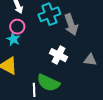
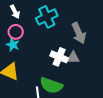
gray arrow: (71, 25) -> (79, 33), moved
gray triangle: (90, 60) -> (73, 58), moved

